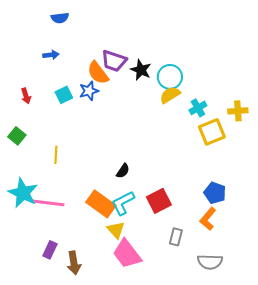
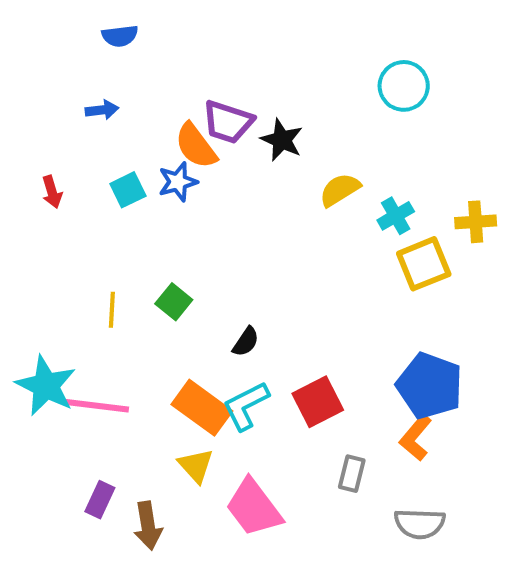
cyan circle: (170, 77) -> (404, 86), moved
green square: (17, 136) -> (174, 302), moved
blue pentagon: (215, 193) -> (430, 386), size x1.5
yellow triangle: (116, 230) -> (196, 466), moved

